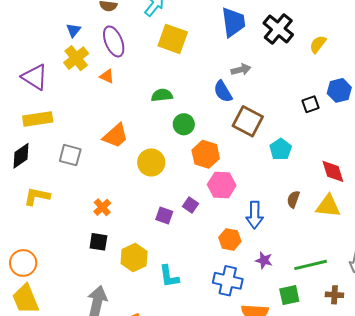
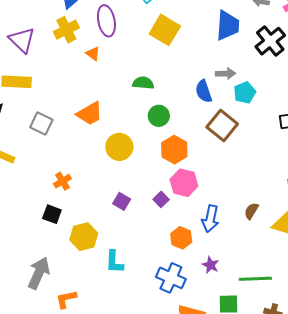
cyan pentagon: (281, 149) -> (245, 93), moved
purple square: (190, 205) -> (161, 199), moved

